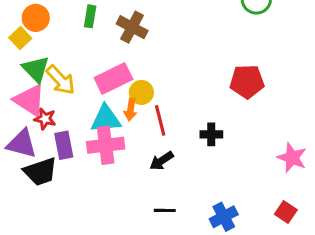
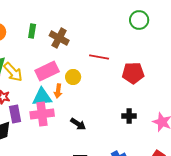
yellow circle: (141, 92) -> (73, 77), moved
red line: (160, 120) -> (99, 57), moved, turned -66
black cross: (211, 134) -> (129, 116), moved
black arrow: (162, 161) -> (78, 124), turned -112

